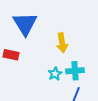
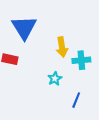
cyan cross: (75, 71) -> (81, 60), moved

